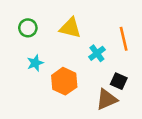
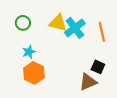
cyan cross: (97, 53) -> (75, 28), moved, size x1.5
orange hexagon: (64, 81) -> (34, 73), moved

